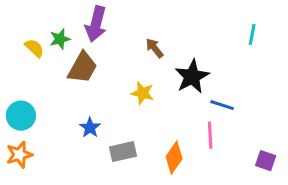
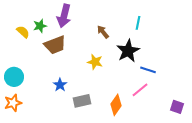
cyan line: (252, 35) -> (138, 23), moved
brown trapezoid: (82, 68) -> (55, 45), turned 40
pink line: (210, 135) -> (140, 90), turned 54

